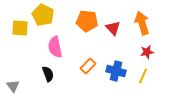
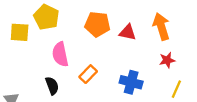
red triangle: (113, 28) -> (128, 32), turned -35
orange rectangle: (88, 66) -> (88, 74), moved
yellow line: (143, 76) -> (176, 89), moved

